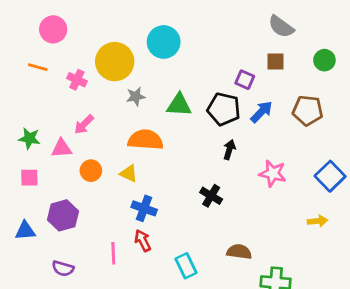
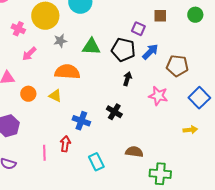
brown pentagon: (308, 110) -> (177, 66), moved
pink arrow: (84, 124) -> (29, 54), moved
blue cross: (144, 208) -> (81, 121), moved
red arrow: (143, 241) -> (65, 144), turned 35

